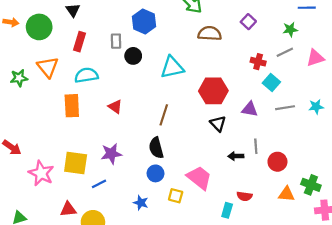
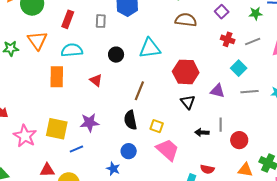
green star: (290, 29) -> (256, 13), moved
black circle: (133, 56) -> (116, 55), moved
red cross: (258, 62) -> (228, 39), moved
blue circle: (156, 173) -> (129, 151), moved
yellow square: (176, 196) -> (157, 126), moved

